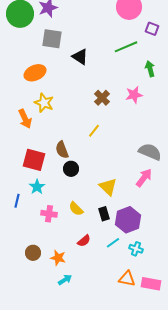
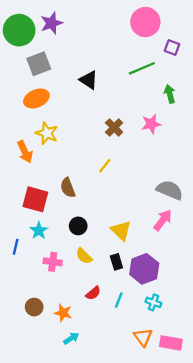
gray square: (52, 39) -> (39, 64), moved, turned -30
black circle: (71, 169) -> (78, 226), moved
cyan line: (113, 243) -> (119, 300), moved, turned -32
orange triangle: (127, 279) -> (143, 337), turned 42

